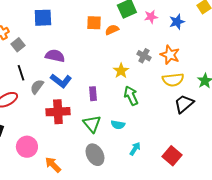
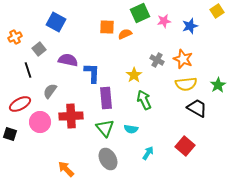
blue square: (43, 18) -> (56, 22), turned 30
gray square: (18, 45) -> (39, 49), moved
black line: (21, 73) -> (28, 70), moved
blue L-shape: (61, 81) -> (92, 73), moved, turned -125
purple rectangle: (93, 94) -> (106, 98), size x1.5
black trapezoid: (184, 104) -> (197, 108), turned 70
pink circle: (27, 147) -> (40, 122), moved
red square: (172, 156) -> (185, 146), moved

